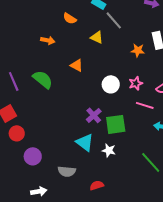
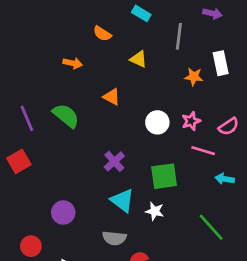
gray line: (114, 20) -> (179, 36), moved, turned 48
purple cross: (94, 115) -> (114, 161), moved
red circle: (17, 133) -> (31, 246), moved
purple circle: (33, 156) -> (63, 213), moved
gray semicircle: (67, 171) -> (114, 238), moved

